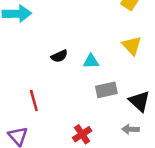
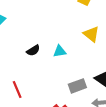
gray rectangle: (106, 90) -> (77, 86), moved

